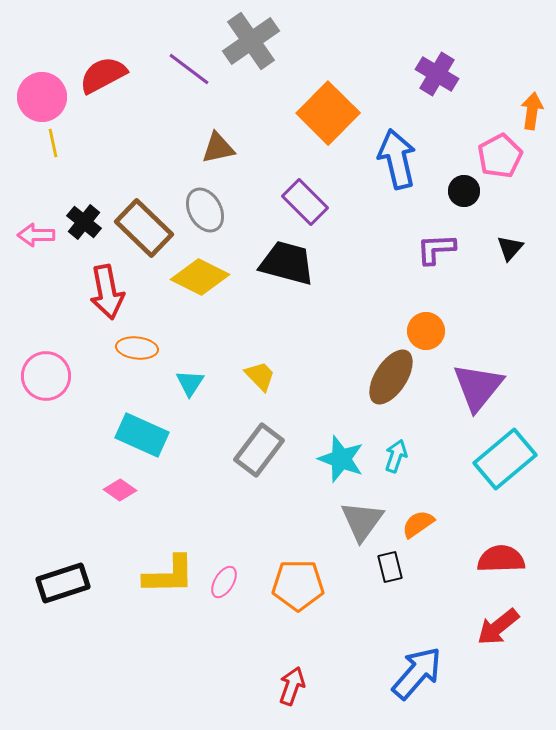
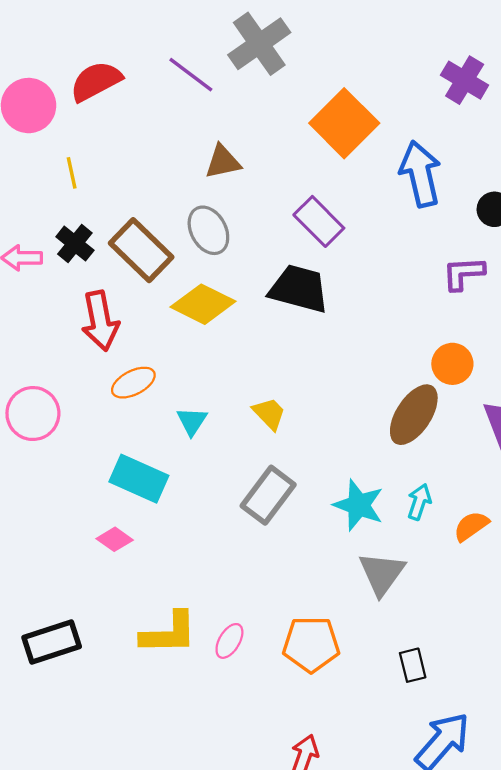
yellow line: (53, 143) -> (72, 173), moved
orange ellipse: (137, 348) -> (133, 383), turned -33
orange semicircle: (418, 524) -> (471, 526), moved
black rectangle: (390, 567) -> (413, 665), moved

